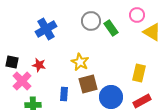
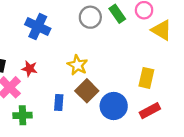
green rectangle: (111, 28) -> (117, 14), moved
blue cross: (46, 29) -> (38, 27), turned -35
brown square: (88, 84) -> (87, 91), turned -30

